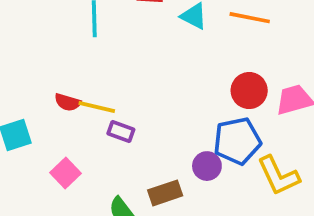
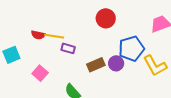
red circle: (249, 91) -> (106, 18), moved
brown rectangle: (165, 193) -> (96, 65), moved

